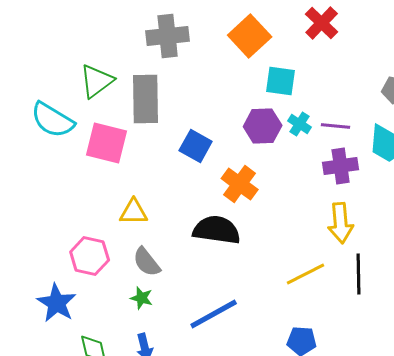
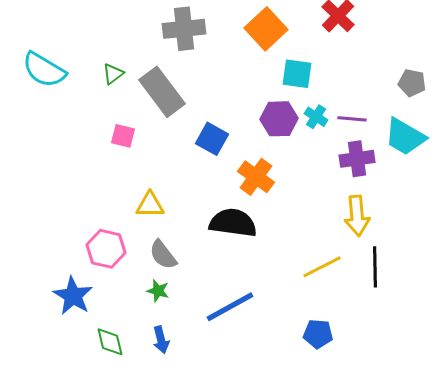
green triangle: (97, 81) -> (113, 74), size x0.6
gray rectangle: (146, 99) -> (162, 92), turned -36
cyan semicircle: (53, 120) -> (44, 70), moved
pink square: (107, 143) -> (123, 136), size x0.6

